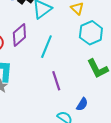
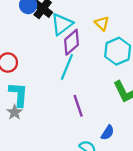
purple diamond: (19, 35) -> (71, 42), moved

